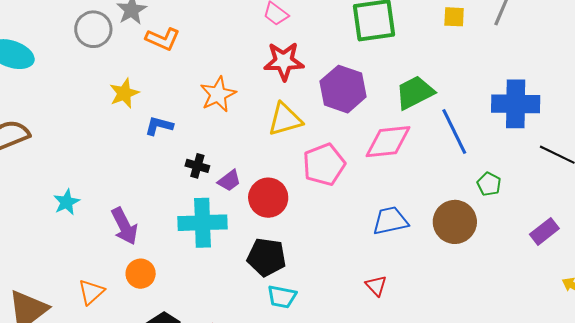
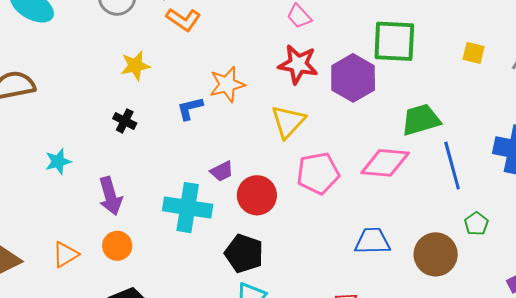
purple hexagon: (343, 89) -> (353, 78), moved
yellow triangle: (285, 119) -> (288, 122), turned -42
blue L-shape: (159, 126) -> (190, 108), moved, turned -40
black cross: (197, 166) -> (125, 121), moved

